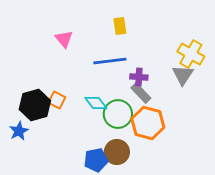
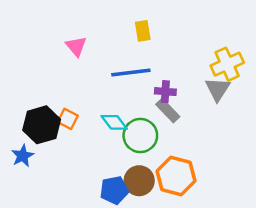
yellow cross: (191, 54) -> (227, 64), turned 36
orange hexagon: (148, 123) -> (176, 176), moved

